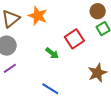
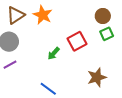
green arrow: (52, 53) -> (54, 53), turned 88

